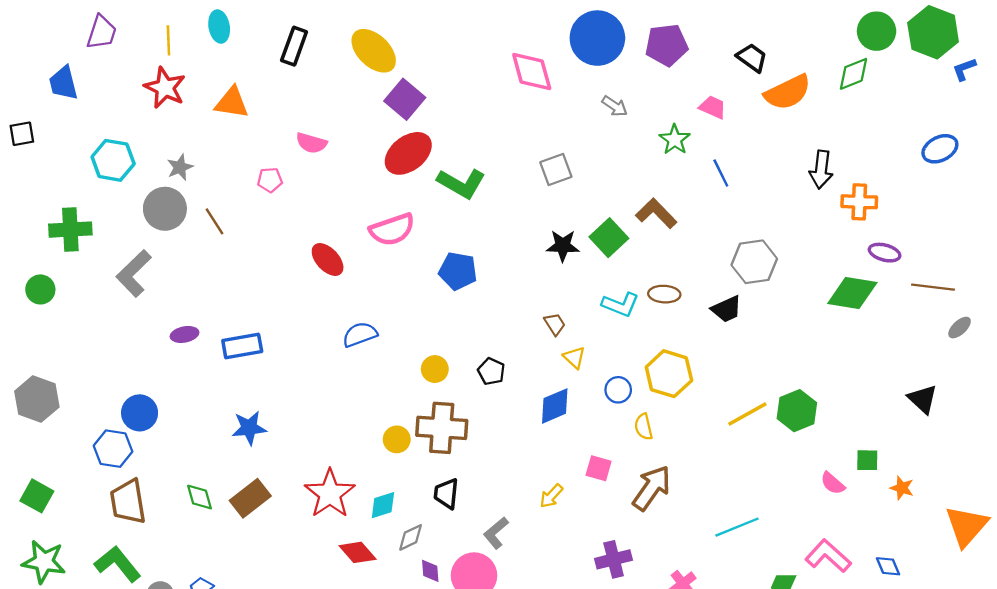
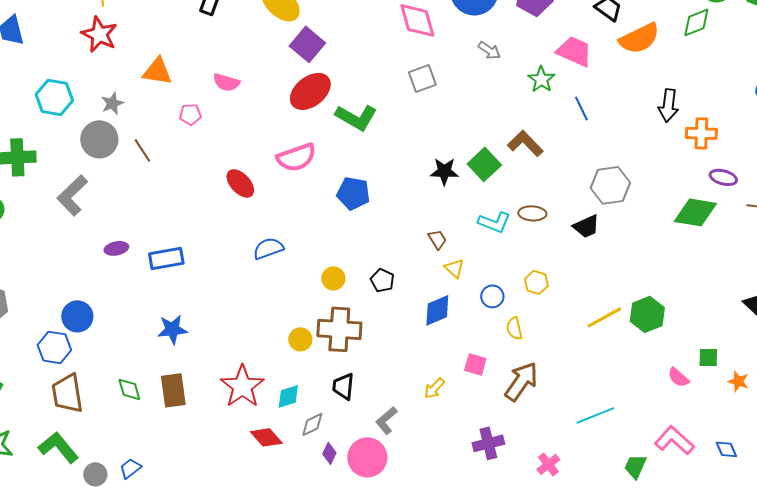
orange triangle: (232, 103) -> (157, 71), moved
pink trapezoid: (713, 107) -> (574, 51), size x1.5
gray square: (556, 170) -> (422, 78), moved
yellow hexagon: (669, 374) -> (536, 282), size x0.6
brown rectangle: (250, 498) -> (173, 390), turned -60
purple diamond: (430, 571) -> (329, 453), turned 30

